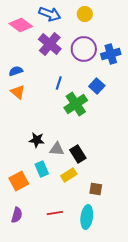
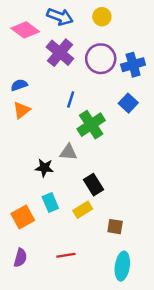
blue square: (97, 86) -> (128, 103), moved
orange triangle: (18, 92) -> (22, 110), turned 42
gray triangle: (57, 149) -> (68, 152), moved
cyan ellipse: (87, 217) -> (122, 266), moved

